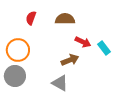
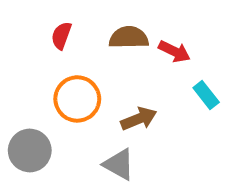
red arrow: (83, 42) -> (174, 51), moved
orange circle: (18, 50) -> (77, 99), moved

